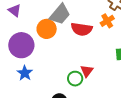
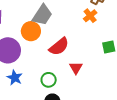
red semicircle: (82, 29) -> (59, 47), moved, turned -40
green circle: (75, 79) -> (49, 80), moved

